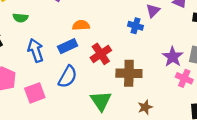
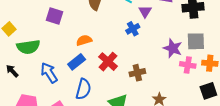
green semicircle: (20, 18) -> (28, 47), size x1.6
blue cross: (136, 26) -> (133, 29), turned -32
brown cross: (129, 73) -> (137, 73), size x0.7

